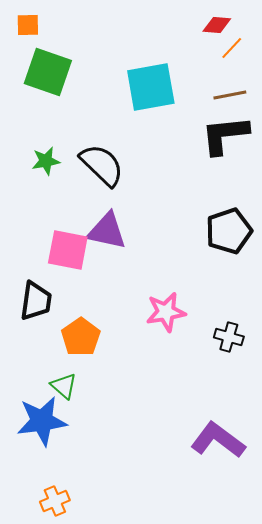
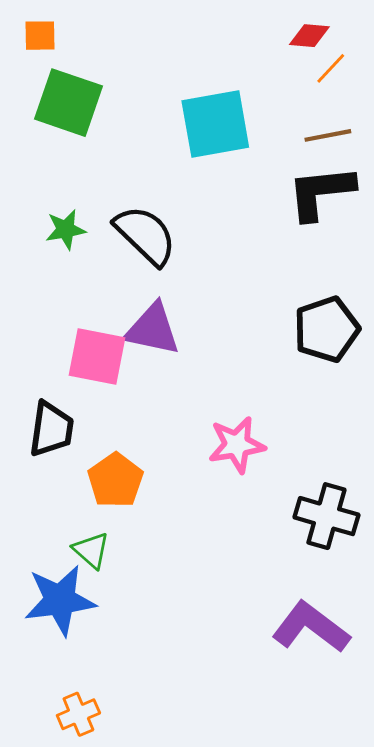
black cross: (229, 337) -> (326, 516), moved, size x1.5

